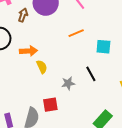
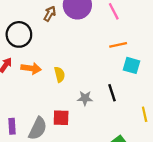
orange line: (76, 33) -> (118, 45), moved
orange arrow: (29, 51) -> (31, 68), moved

